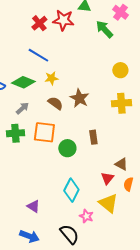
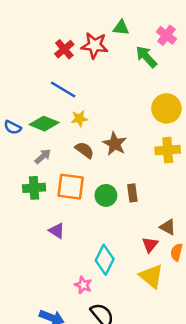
yellow circle: (120, 70) -> (166, 108), size x1.5
green circle: (67, 148) -> (106, 195), moved
purple triangle: (33, 206) -> (57, 231), moved
pink star: (86, 216) -> (83, 285), moved

